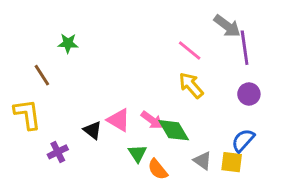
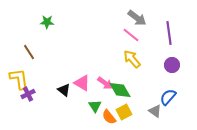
gray arrow: (227, 26) -> (137, 18), moved
green star: (68, 43) -> (47, 22), moved
purple cross: (58, 152) -> (28, 94), moved
gray triangle: (203, 161) -> (155, 111), moved
yellow square: (232, 162) -> (124, 112), moved, turned -35

